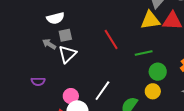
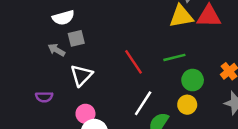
red line: (111, 39) -> (134, 62), moved
white triangle: (67, 54) -> (81, 75), moved
white line: (102, 91) -> (143, 103), moved

